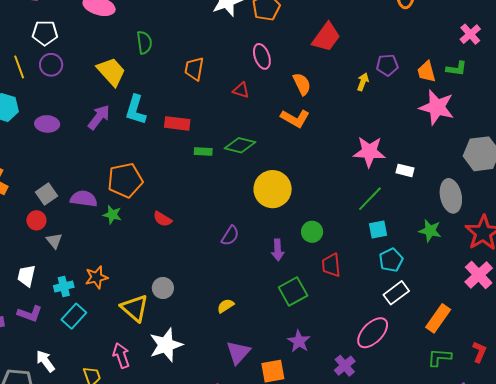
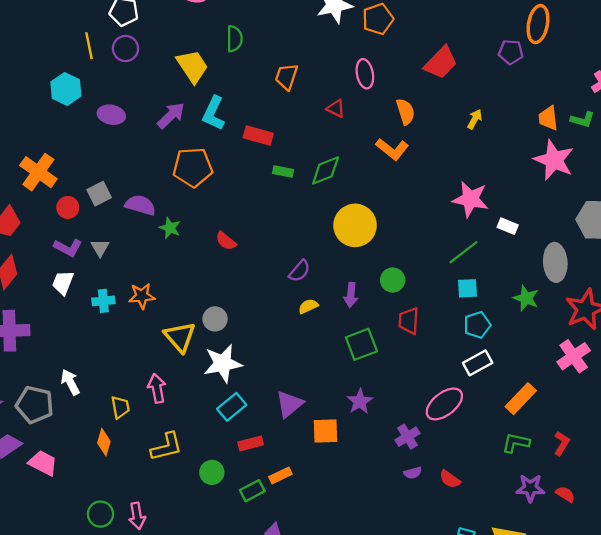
purple pentagon: (387, 65) -> (511, 52), moved
green diamond: (240, 145) -> (326, 170), turned -44
orange pentagon: (125, 180) -> (193, 167), moved
red circle: (36, 220) -> (68, 207), moved
yellow semicircle: (226, 306) -> (308, 306), moved
purple L-shape: (30, 314) -> (68, 248), moved
cyan rectangle: (74, 316) -> (232, 407), moved
white star: (166, 345) -> (223, 363), moved

